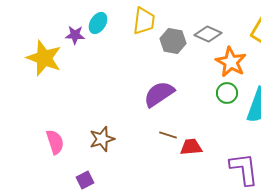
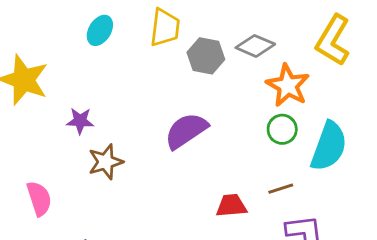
purple star: (75, 35) -> (80, 121), moved
brown line: (168, 135) -> (281, 189), moved, turned -36
brown star: (102, 139) -> (106, 162), moved

